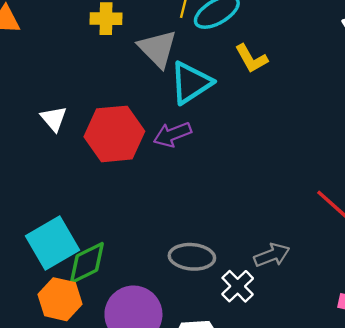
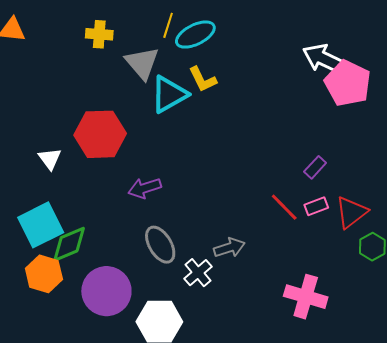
yellow L-shape: (251, 59) -> (203, 79), moved
white triangle: (54, 119) -> (50, 159), moved
purple arrow: (172, 134) -> (145, 188), moved
gray ellipse: (192, 257) -> (160, 245), turned 51

